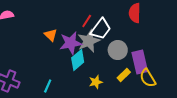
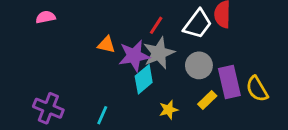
white trapezoid: (101, 29) -> (198, 24), moved
orange triangle: (51, 35) -> (106, 45), turned -32
yellow semicircle: (148, 78) -> (257, 89), moved

